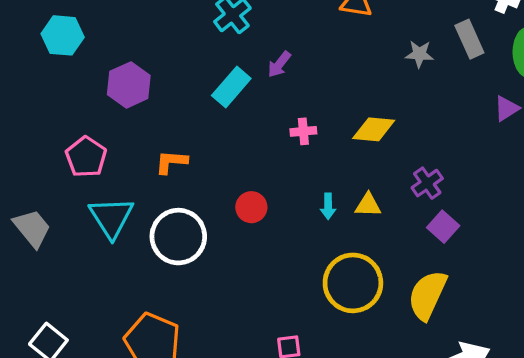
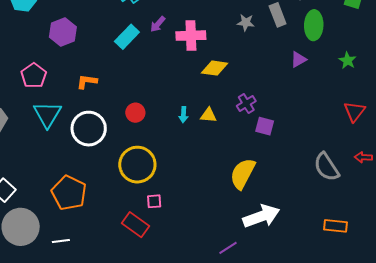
pink cross: (303, 131) -> (191, 36), moved, size x1.8
purple square: (443, 227) -> (265, 126), moved, turned -30
yellow circle: (353, 283) -> (137, 165), moved

